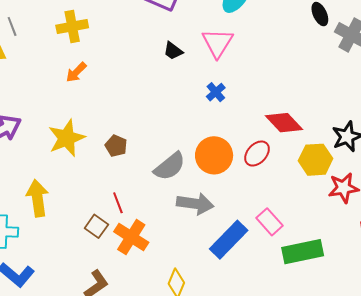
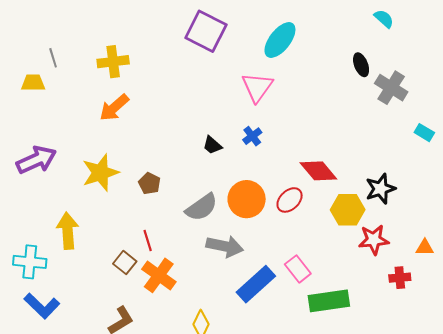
black trapezoid: (173, 51) -> (212, 145), moved
orange arrow: (76, 72) -> (114, 108), size x1.4

